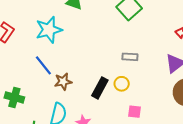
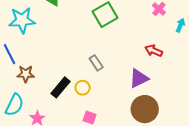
gray rectangle: (130, 57) -> (96, 63), turned 42

